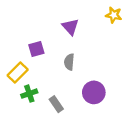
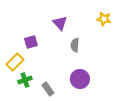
yellow star: (114, 15) -> (104, 19), moved
gray semicircle: (69, 62) -> (75, 45), moved

